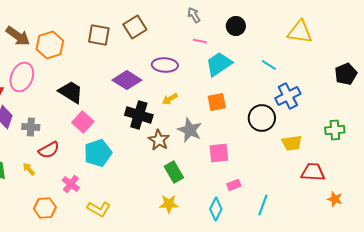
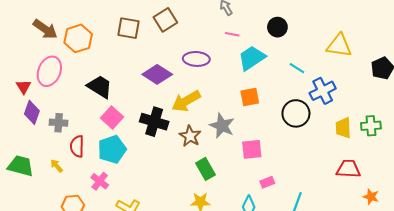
black circle: (236, 26) -> (277, 27), moved
yellow triangle: (300, 32) -> (339, 46), moved
cyan line: (269, 65) -> (297, 68), moved
yellow arrow: (170, 99) -> (186, 101), moved, size x1.8
black cross: (139, 115) -> (154, 122), moved
yellow trapezoid: (292, 143) -> (343, 128), moved, turned 95
red semicircle: (49, 150) -> (77, 146), turned 120
cyan pentagon: (98, 153) -> (112, 149), moved

